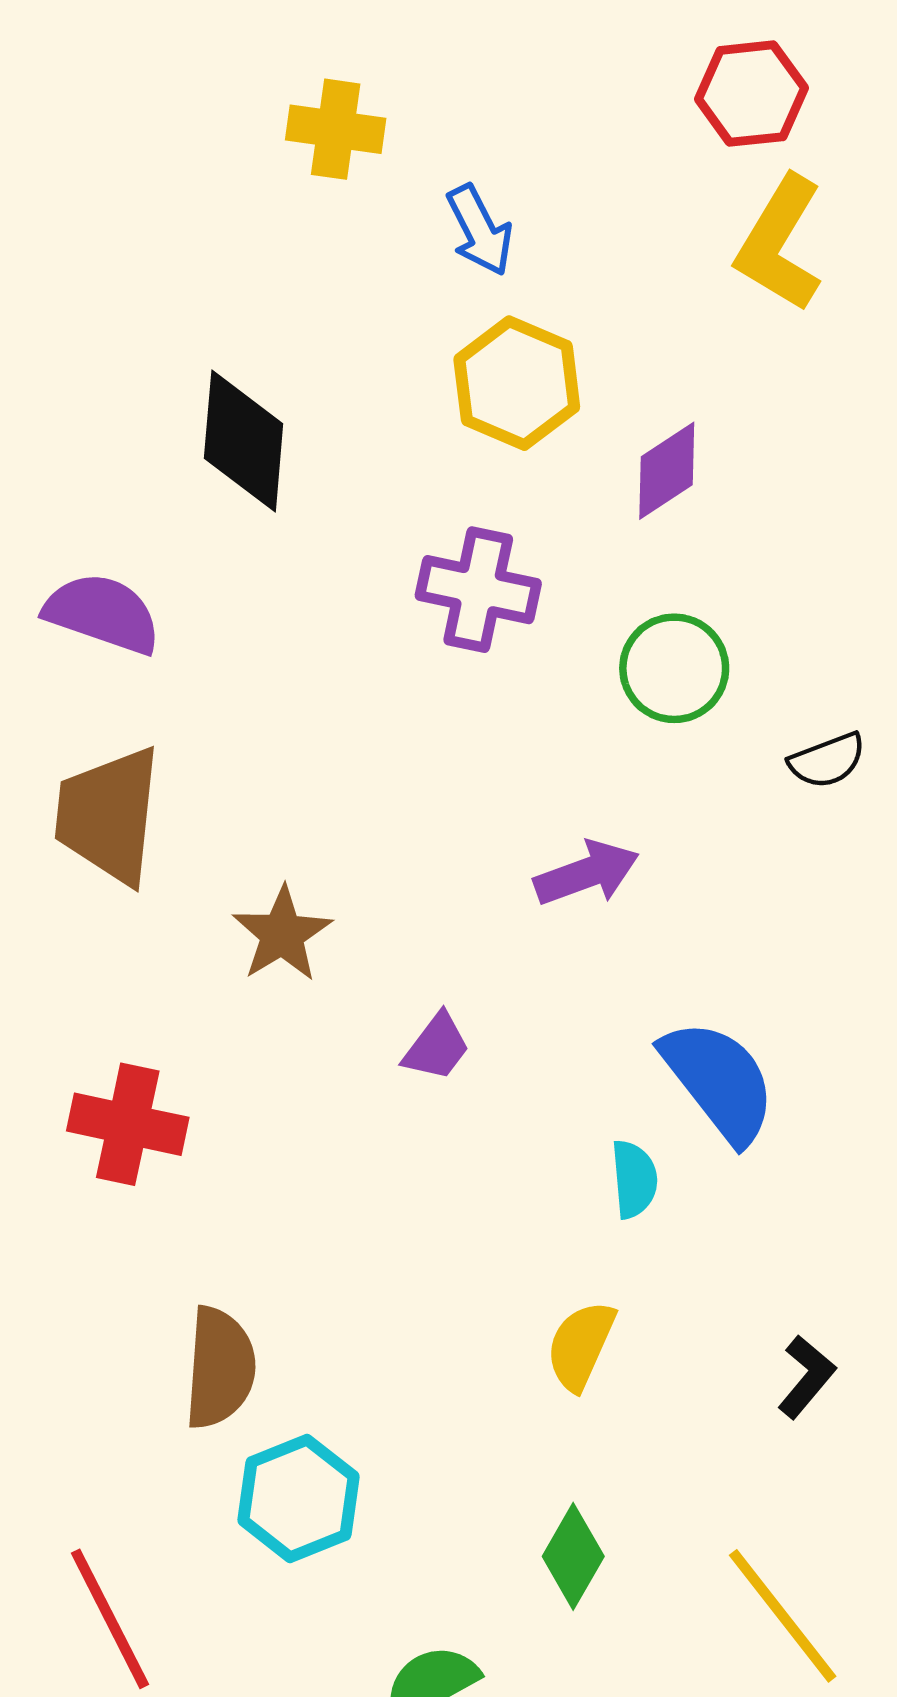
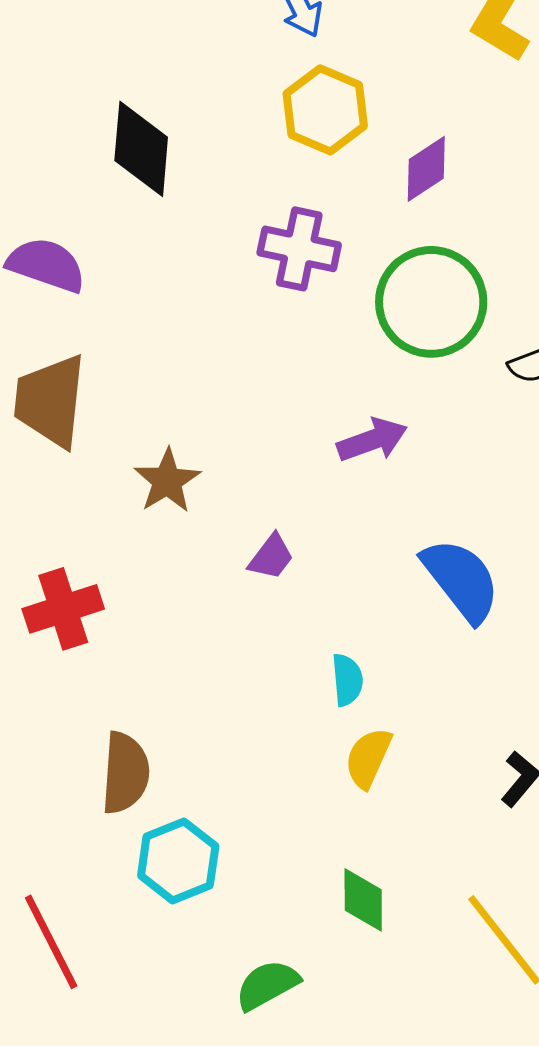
green circle: (674, 668) -> (431, 302), size x1.5
red cross: (128, 1124) -> (63, 609), turned -30
cyan semicircle: (634, 1179) -> (347, 680), moved
green diamond: (573, 1556) -> (363, 900), turned -30

